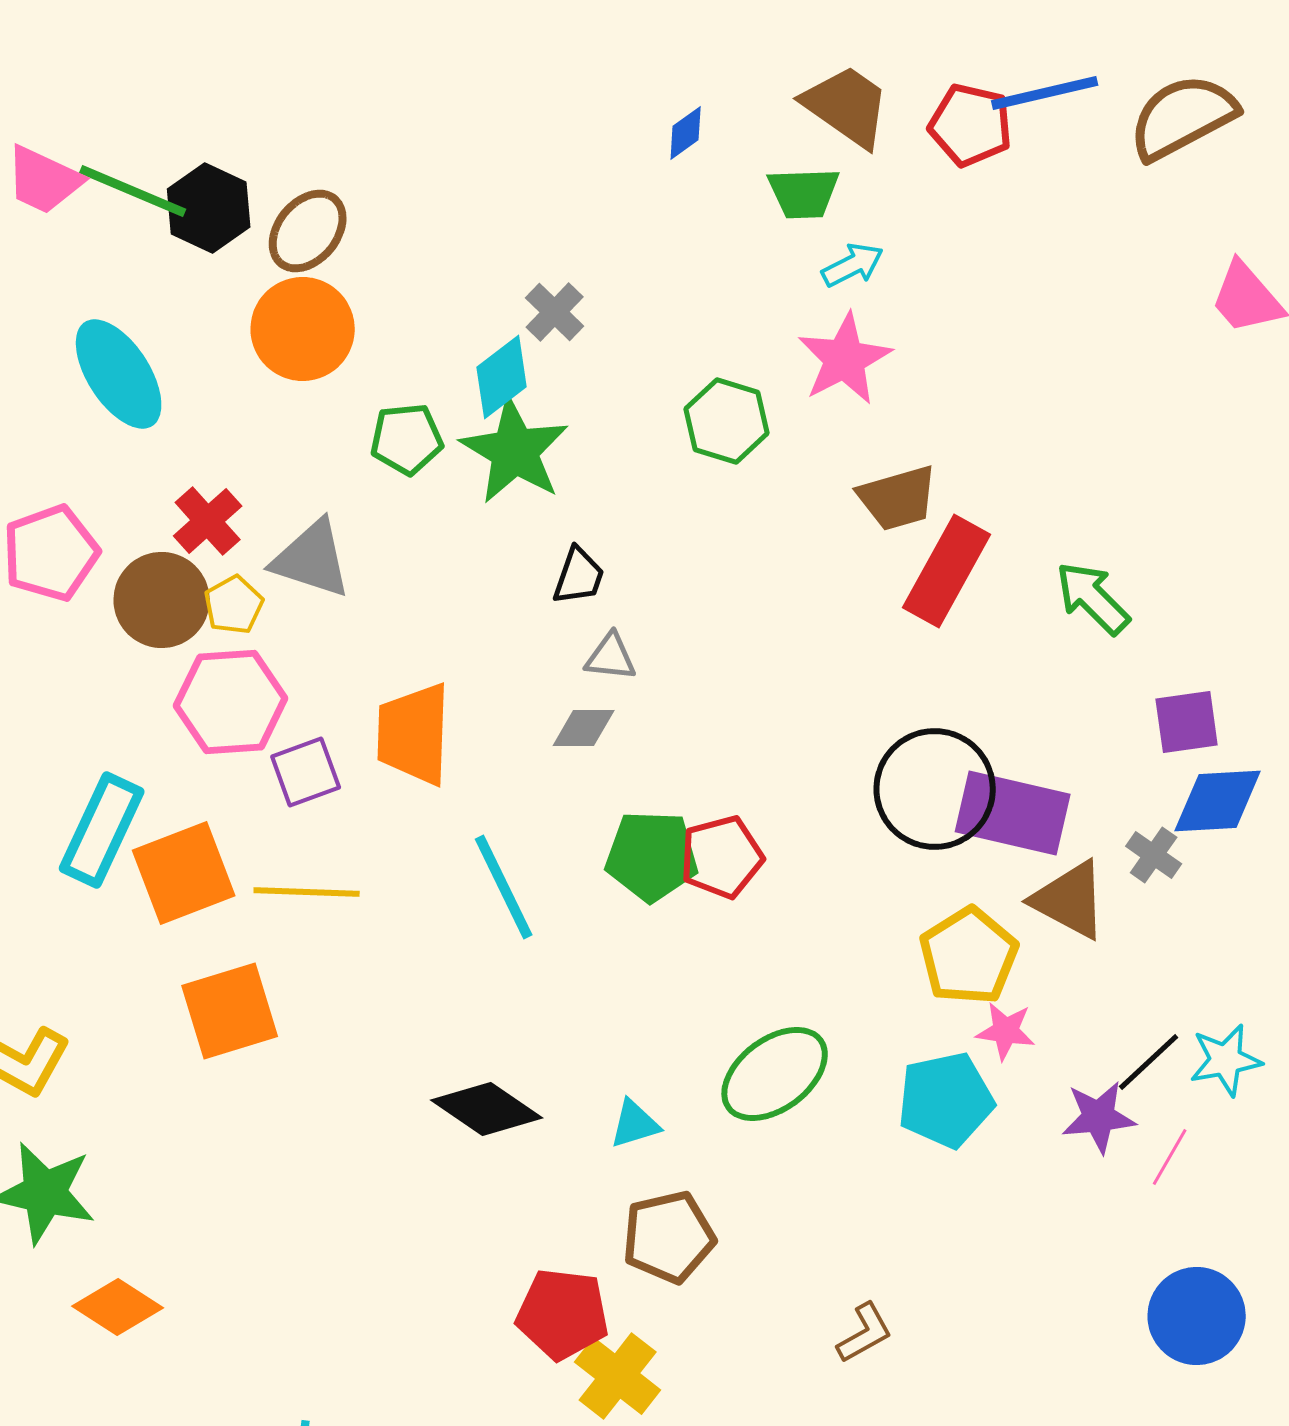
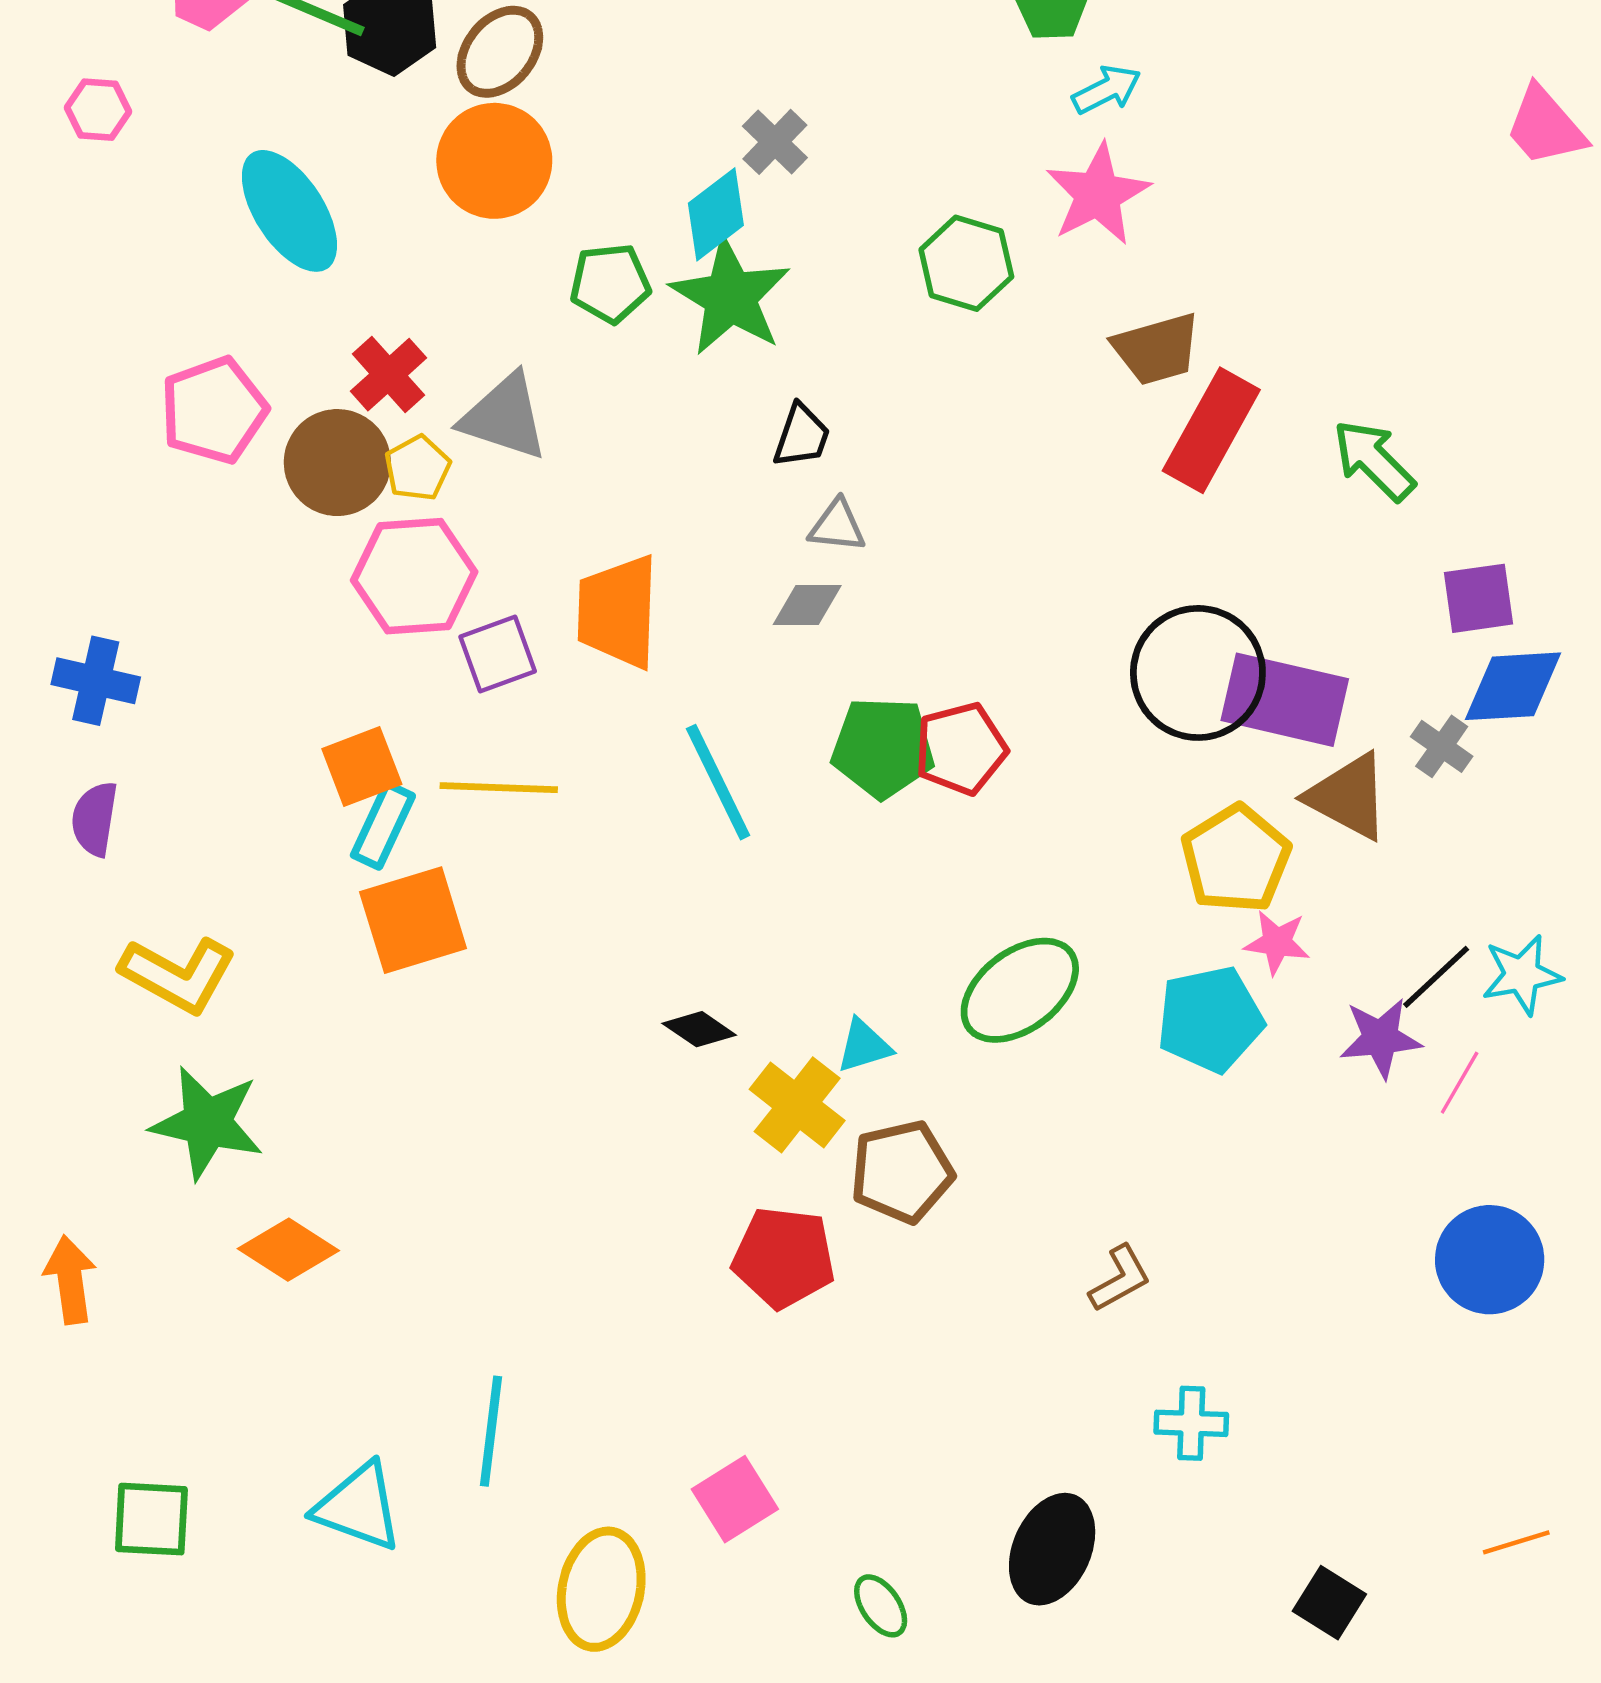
cyan rectangle: (102, 830) -> (383, 825), moved, size x0.7
orange square: (184, 873) -> (362, 766), size x0.7
black diamond: (487, 1109) -> (699, 1029), size x0.6
yellow cross: (618, 1376) -> (797, 1105), moved

